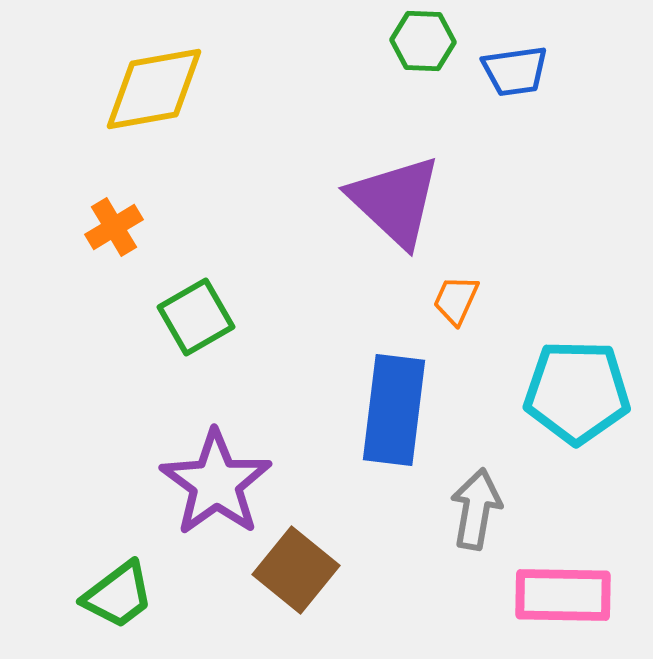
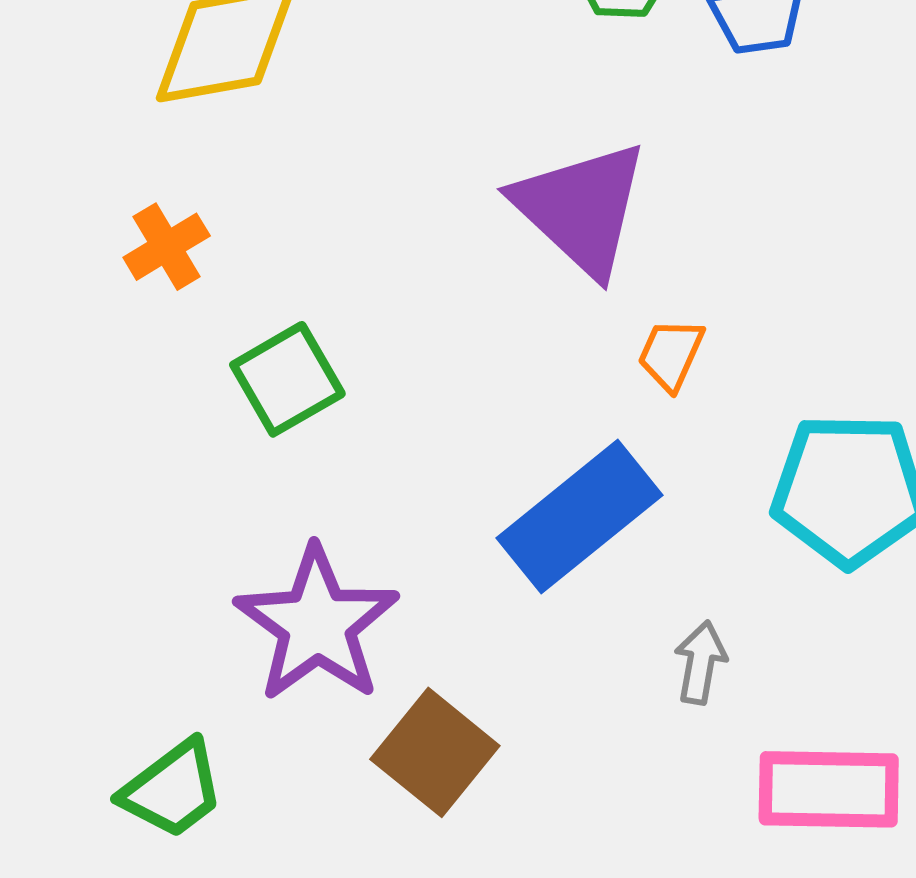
blue rectangle: (394, 410) -> (579, 517), turned 44
gray arrow: (476, 509) -> (700, 663), size x0.7

